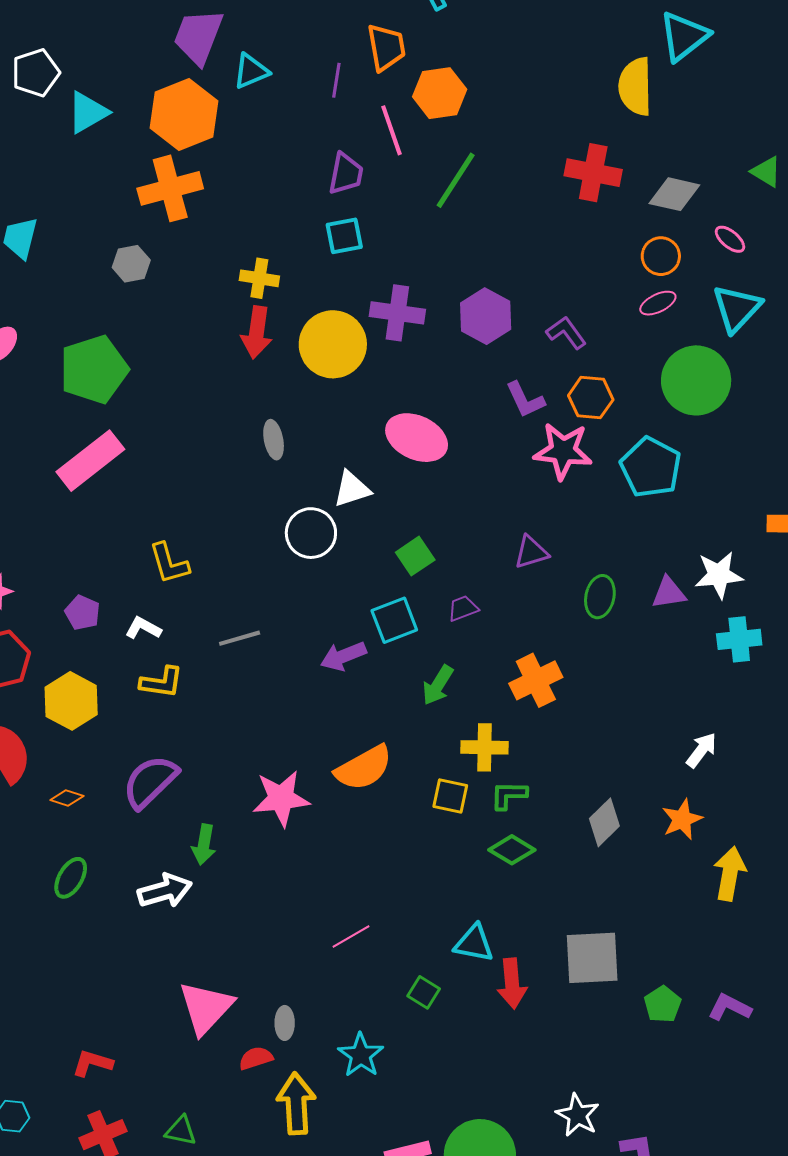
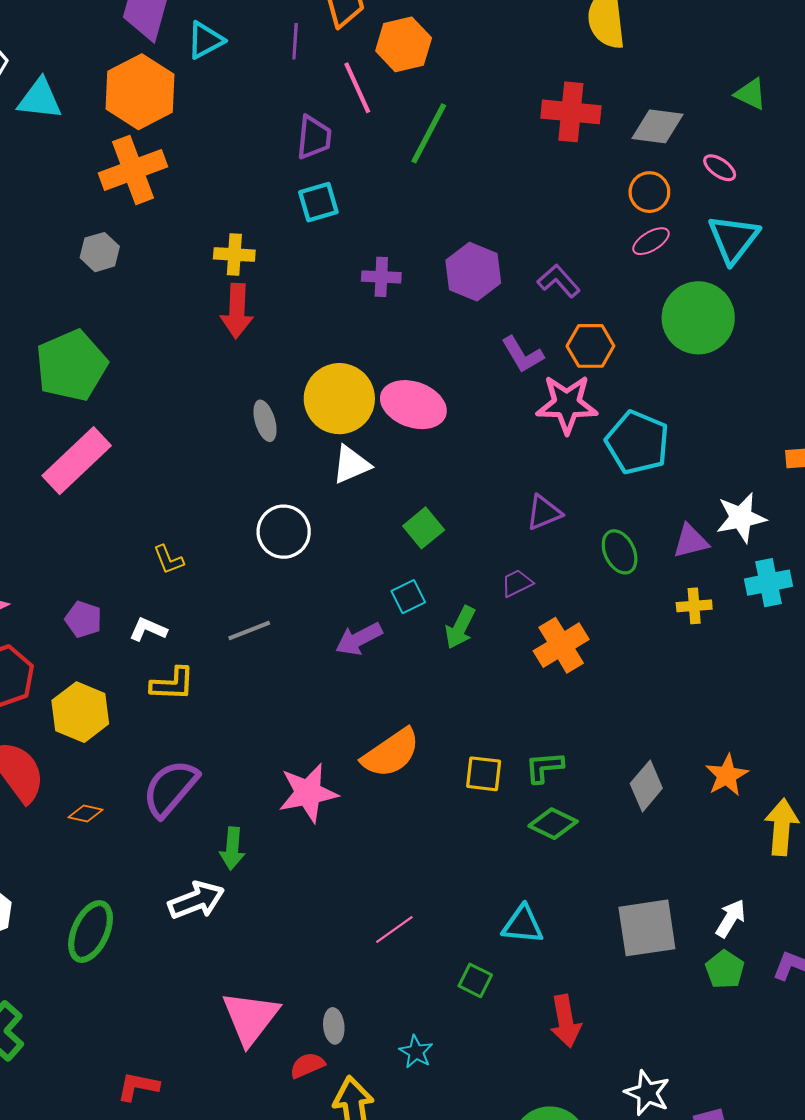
cyan triangle: (88, 112) -> (40, 99), turned 42
purple cross: (397, 313) -> (381, 277), size x0.7
yellow circle: (333, 344) -> (339, 399), moved
cyan pentagon: (651, 467) -> (637, 442), moved
white circle: (311, 533) -> (284, 532), moved
yellow L-shape: (169, 563) -> (169, 560), size x0.7
green ellipse: (600, 597) -> (620, 552), turned -33
purple trapezoid: (463, 608) -> (517, 583), moved
cyan square: (394, 620) -> (408, 597), size x0.7
green arrow: (438, 685) -> (460, 627), moved
yellow cross: (485, 747) -> (694, 606), moved, size x0.7
white arrow: (701, 750) -> (731, 918), moved
green ellipse: (71, 878) -> (91, 932), moved, size x1.4
red arrow: (512, 984) -> (566, 1021), moved
cyan star: (361, 1055) -> (416, 1052), size x0.7

